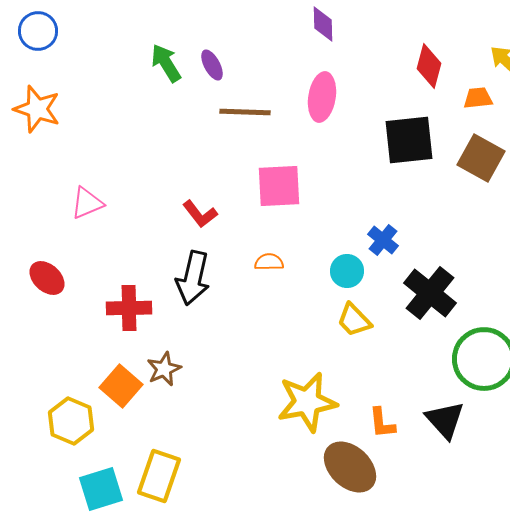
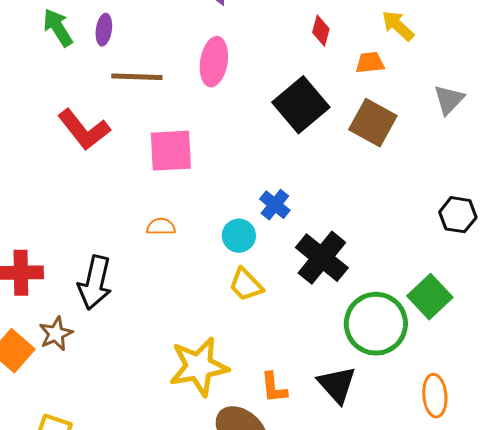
purple ellipse: (212, 65) -> (104, 30), turned 36
red diamond: (429, 66) -> (321, 31), size x0.7
black square: (409, 140) -> (301, 105), turned -34
red L-shape: (200, 214) -> (84, 130), moved, size x1.5
black arrow: (193, 278) -> (95, 283), moved

